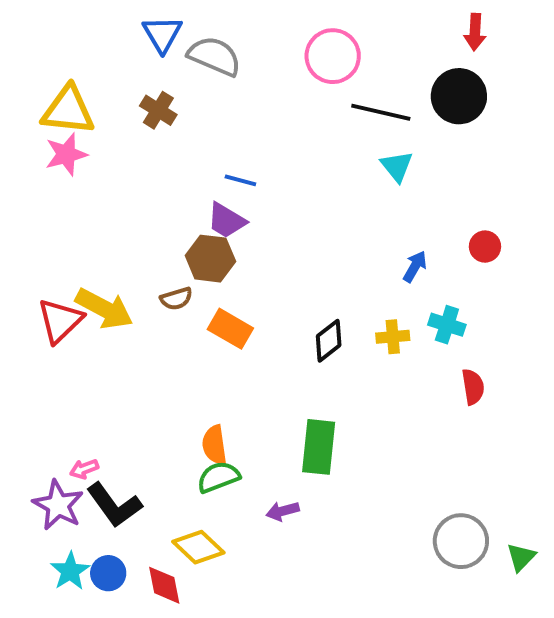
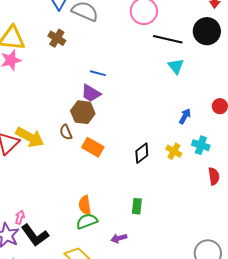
brown semicircle: (176, 299) -> (66, 132), turned 84
yellow cross: (393, 337) -> (174, 151), turned 35
green rectangle: (319, 447) -> (137, 206), size x0.6
pink arrow: (84, 469) -> (20, 217), turned 128

